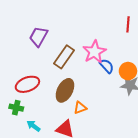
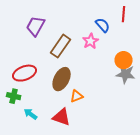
pink star: (94, 52) -> (91, 41), size x0.7
blue semicircle: (107, 66) -> (103, 25), moved

